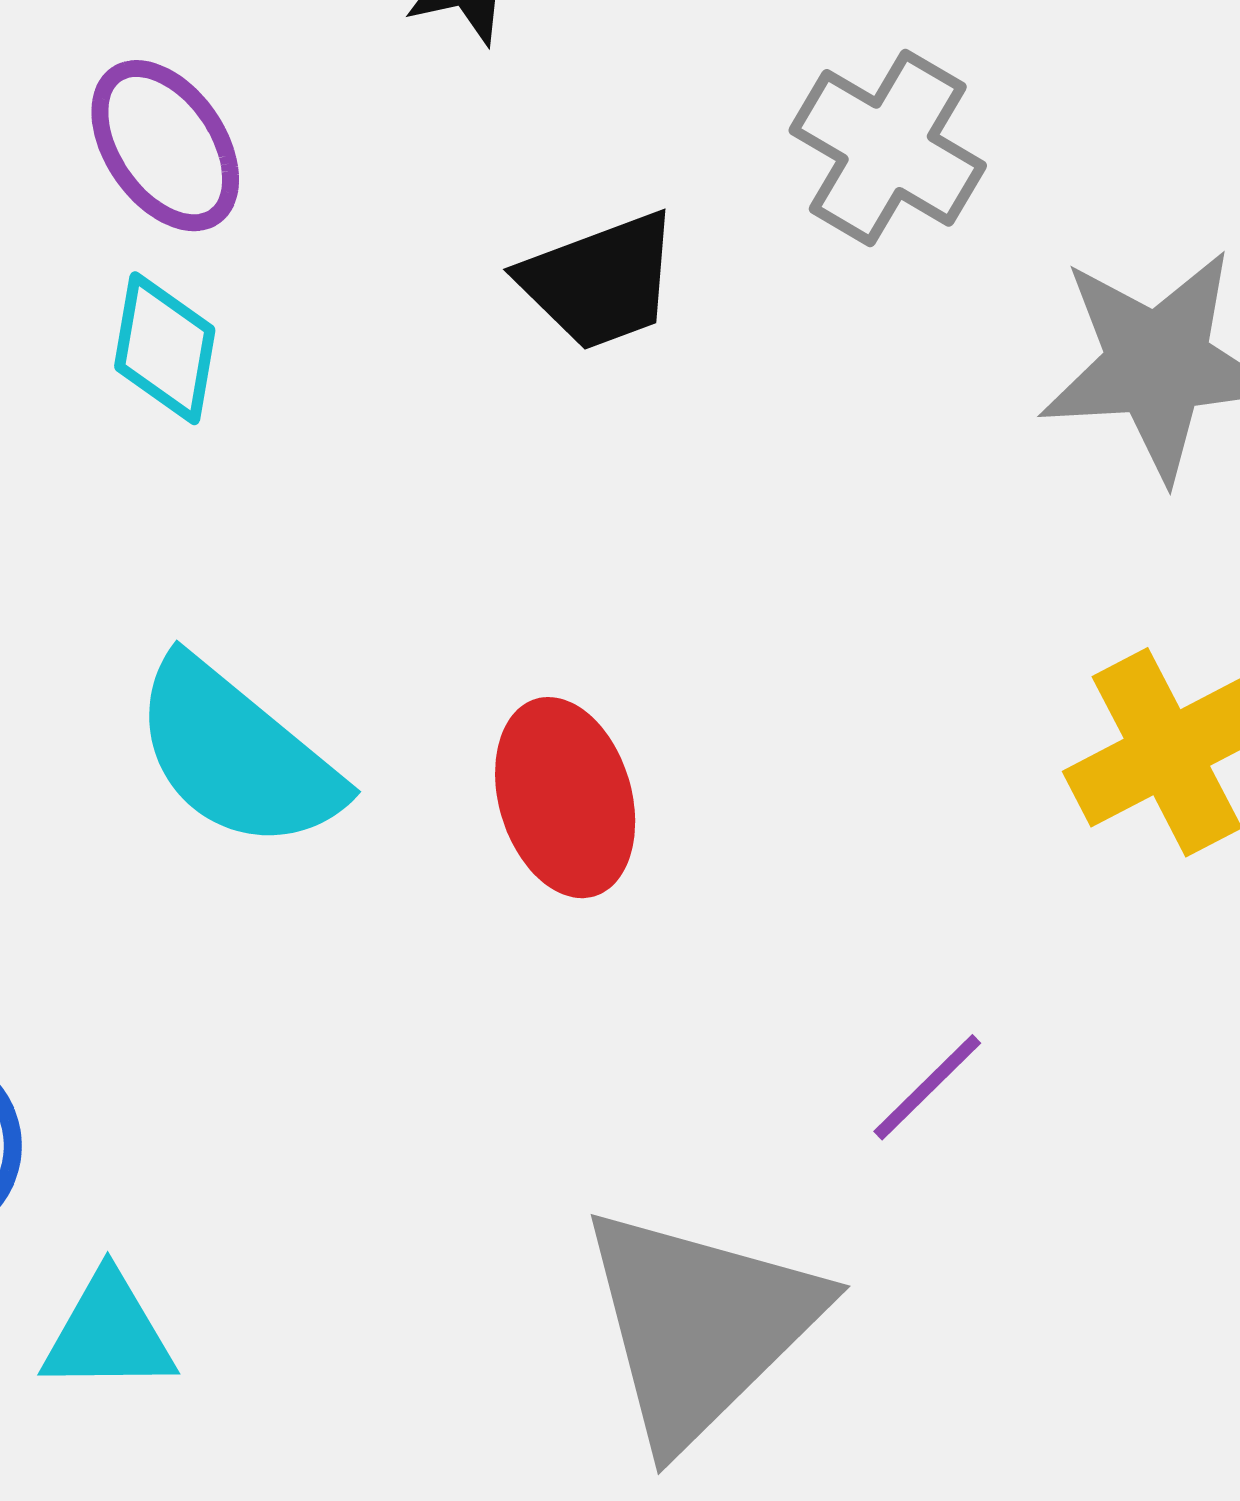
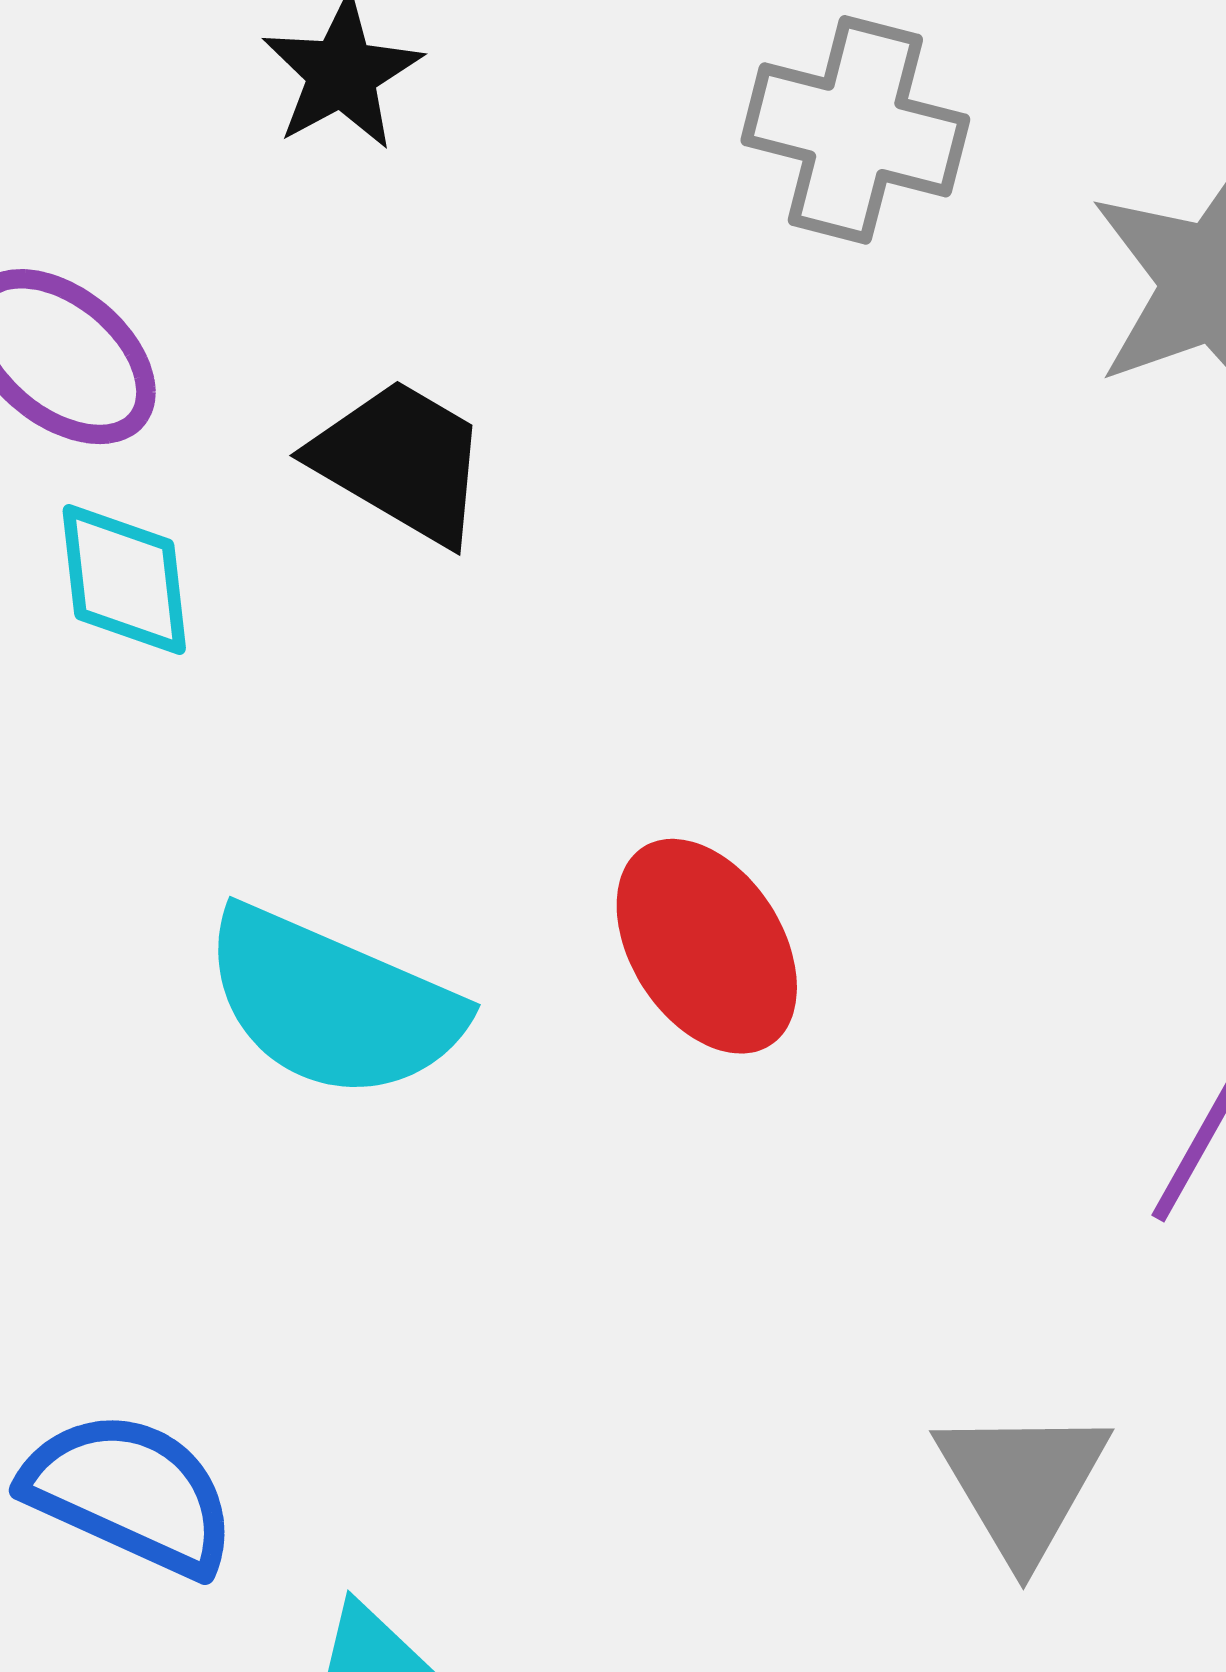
black trapezoid: (600, 281) -> (401, 461), moved, turned -113
gray triangle: (700, 1325) -> (1022, 1483), size x0.6

